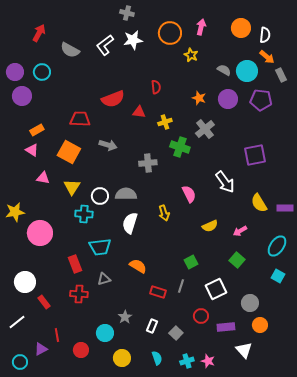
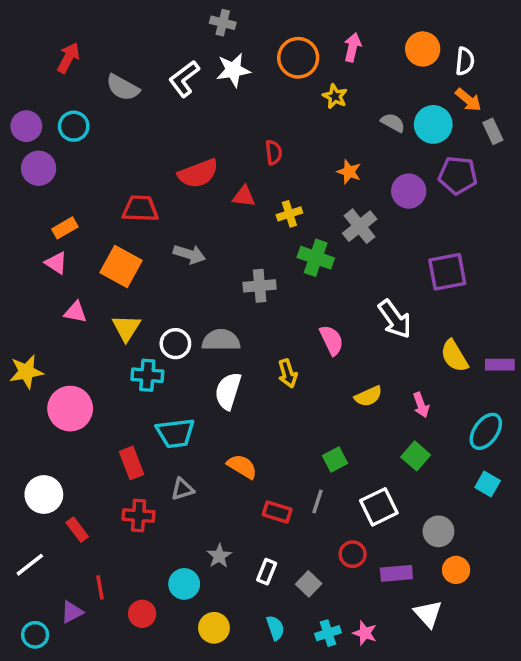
purple circle: (228, 99) -> (409, 191), moved
pink arrow: (240, 231) -> (421, 405), turned -80

